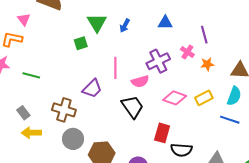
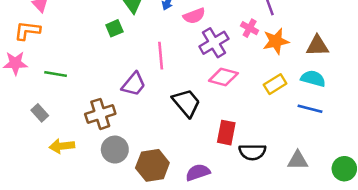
orange star: (207, 64) -> (276, 41), size x1.5
pink semicircle: (140, 81) -> (194, 16), moved
cyan semicircle: (234, 96) -> (313, 78), turned -90
pink diamond: (175, 98) -> (223, 77), moved
brown cross: (64, 110) -> (100, 114), turned -30
gray rectangle: (23, 113) -> (40, 113), moved

